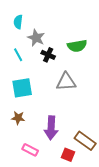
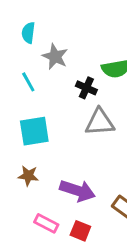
black cross: (48, 55) -> (86, 88), moved
purple arrow: (51, 128) -> (77, 191), turned -75
red square: (68, 155) -> (80, 231), moved

